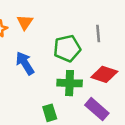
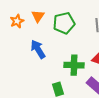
green pentagon: (67, 48) -> (64, 23), moved

